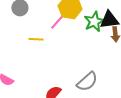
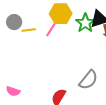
yellow line: (36, 39) -> (29, 30), moved

